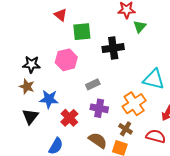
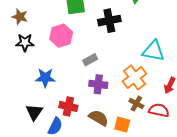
brown star: (27, 87) -> (20, 17), moved
black triangle: (30, 116) -> (34, 112), moved
red cross: (69, 118) -> (68, 106), moved, turned -30
brown cross: (126, 129) -> (136, 104), moved

